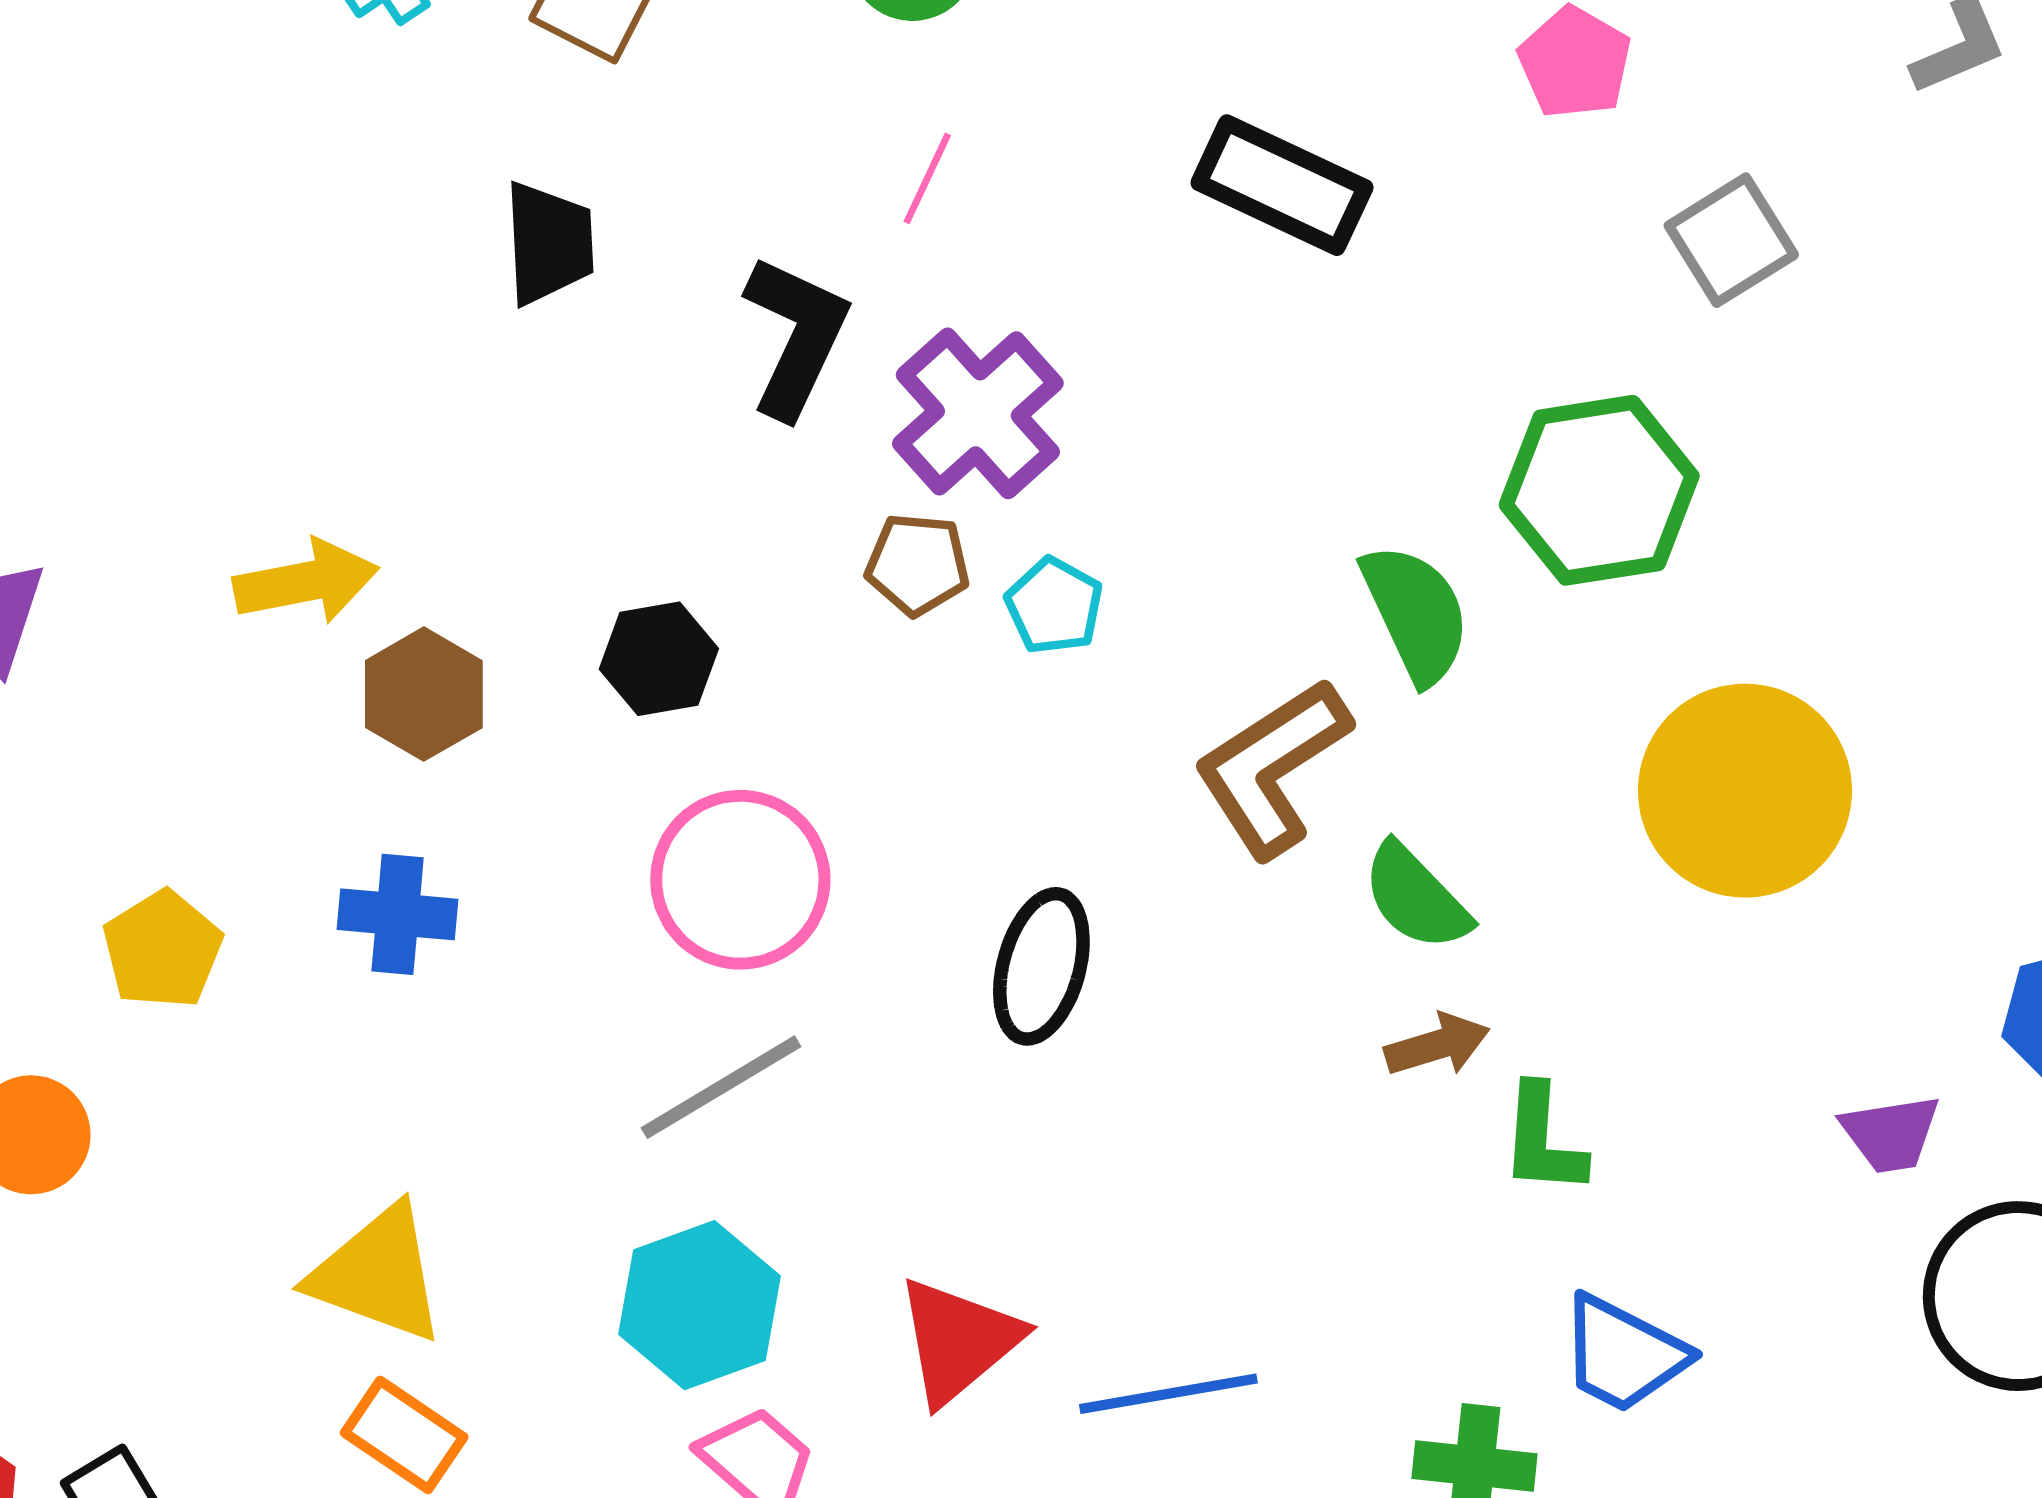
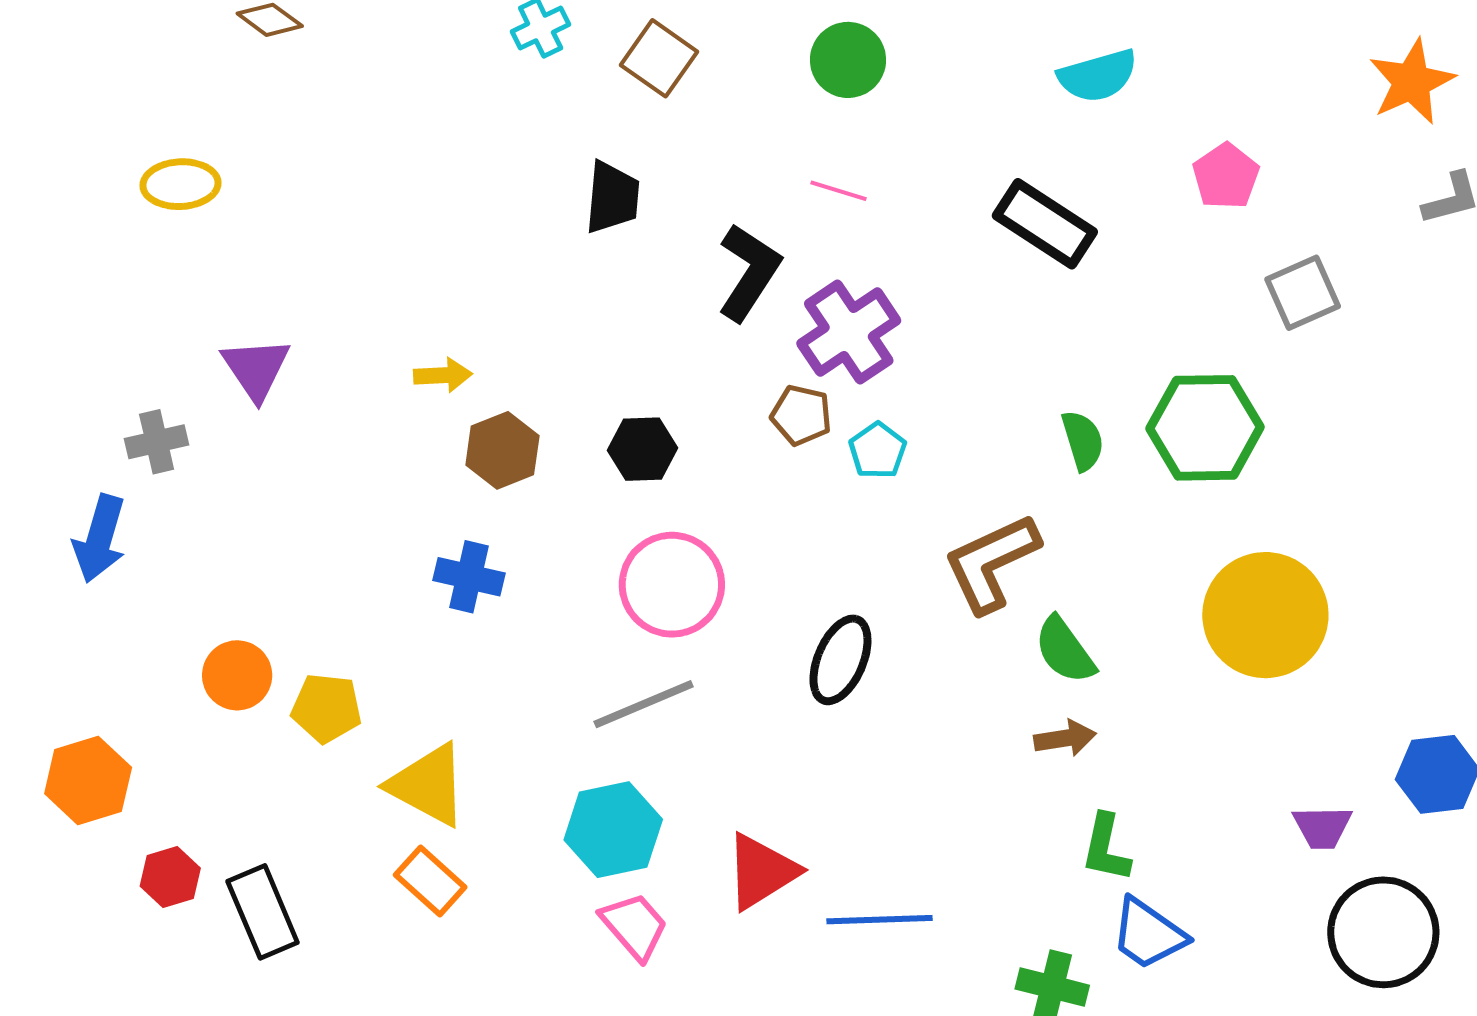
pink line: (927, 178) -> (838, 191), turned 74
yellow arrow: (306, 582) -> (443, 375), size x0.7
green semicircle: (1416, 613) -> (1083, 441), moved, size x0.7
yellow pentagon: (162, 950) -> (326, 708), moved, turned 30
green L-shape: (1543, 1140) -> (1106, 848), moved

